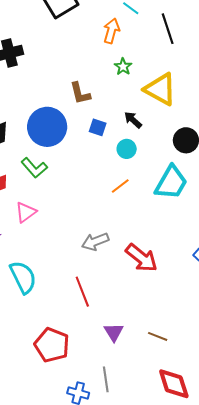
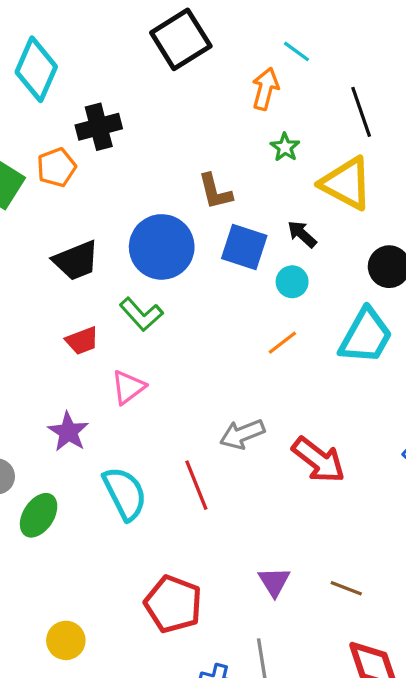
black line: (168, 29) -> (361, 112), moved
blue square: (98, 127) -> (244, 247), size x1.6
red line: (82, 292) -> (196, 485), moved

